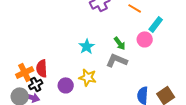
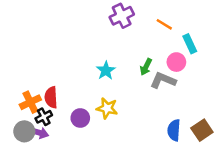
cyan rectangle: (156, 24) -> (190, 44), turned -63
green arrow: (120, 43) -> (146, 67), turned 64
gray L-shape: (117, 60) -> (163, 80), moved

